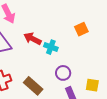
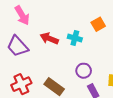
cyan cross: (51, 47) -> (75, 38), moved

